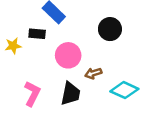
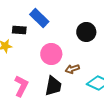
black rectangle: (37, 34) -> (19, 30), moved

